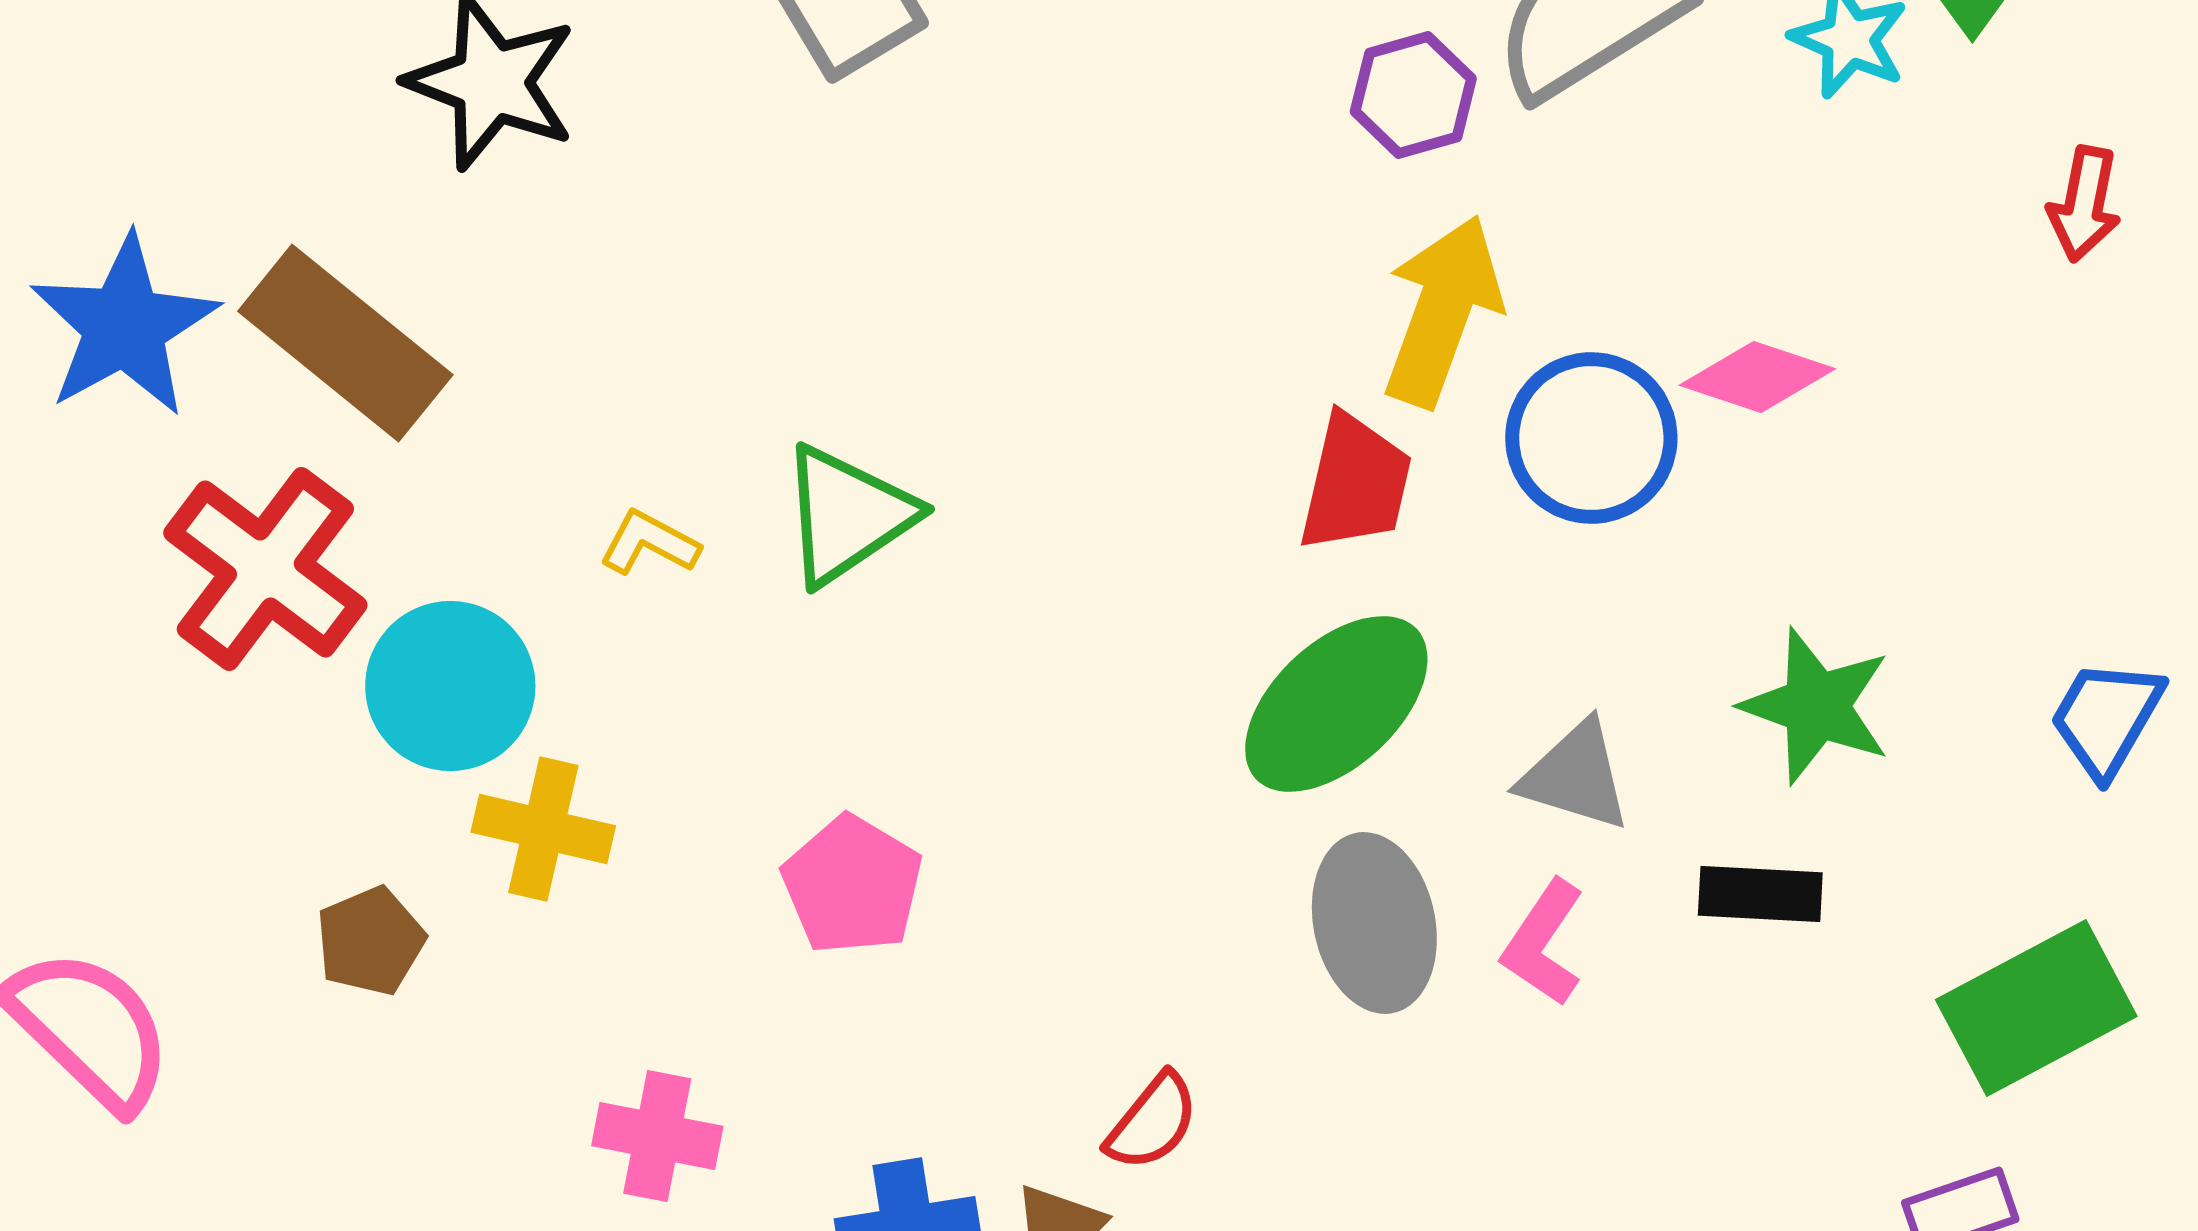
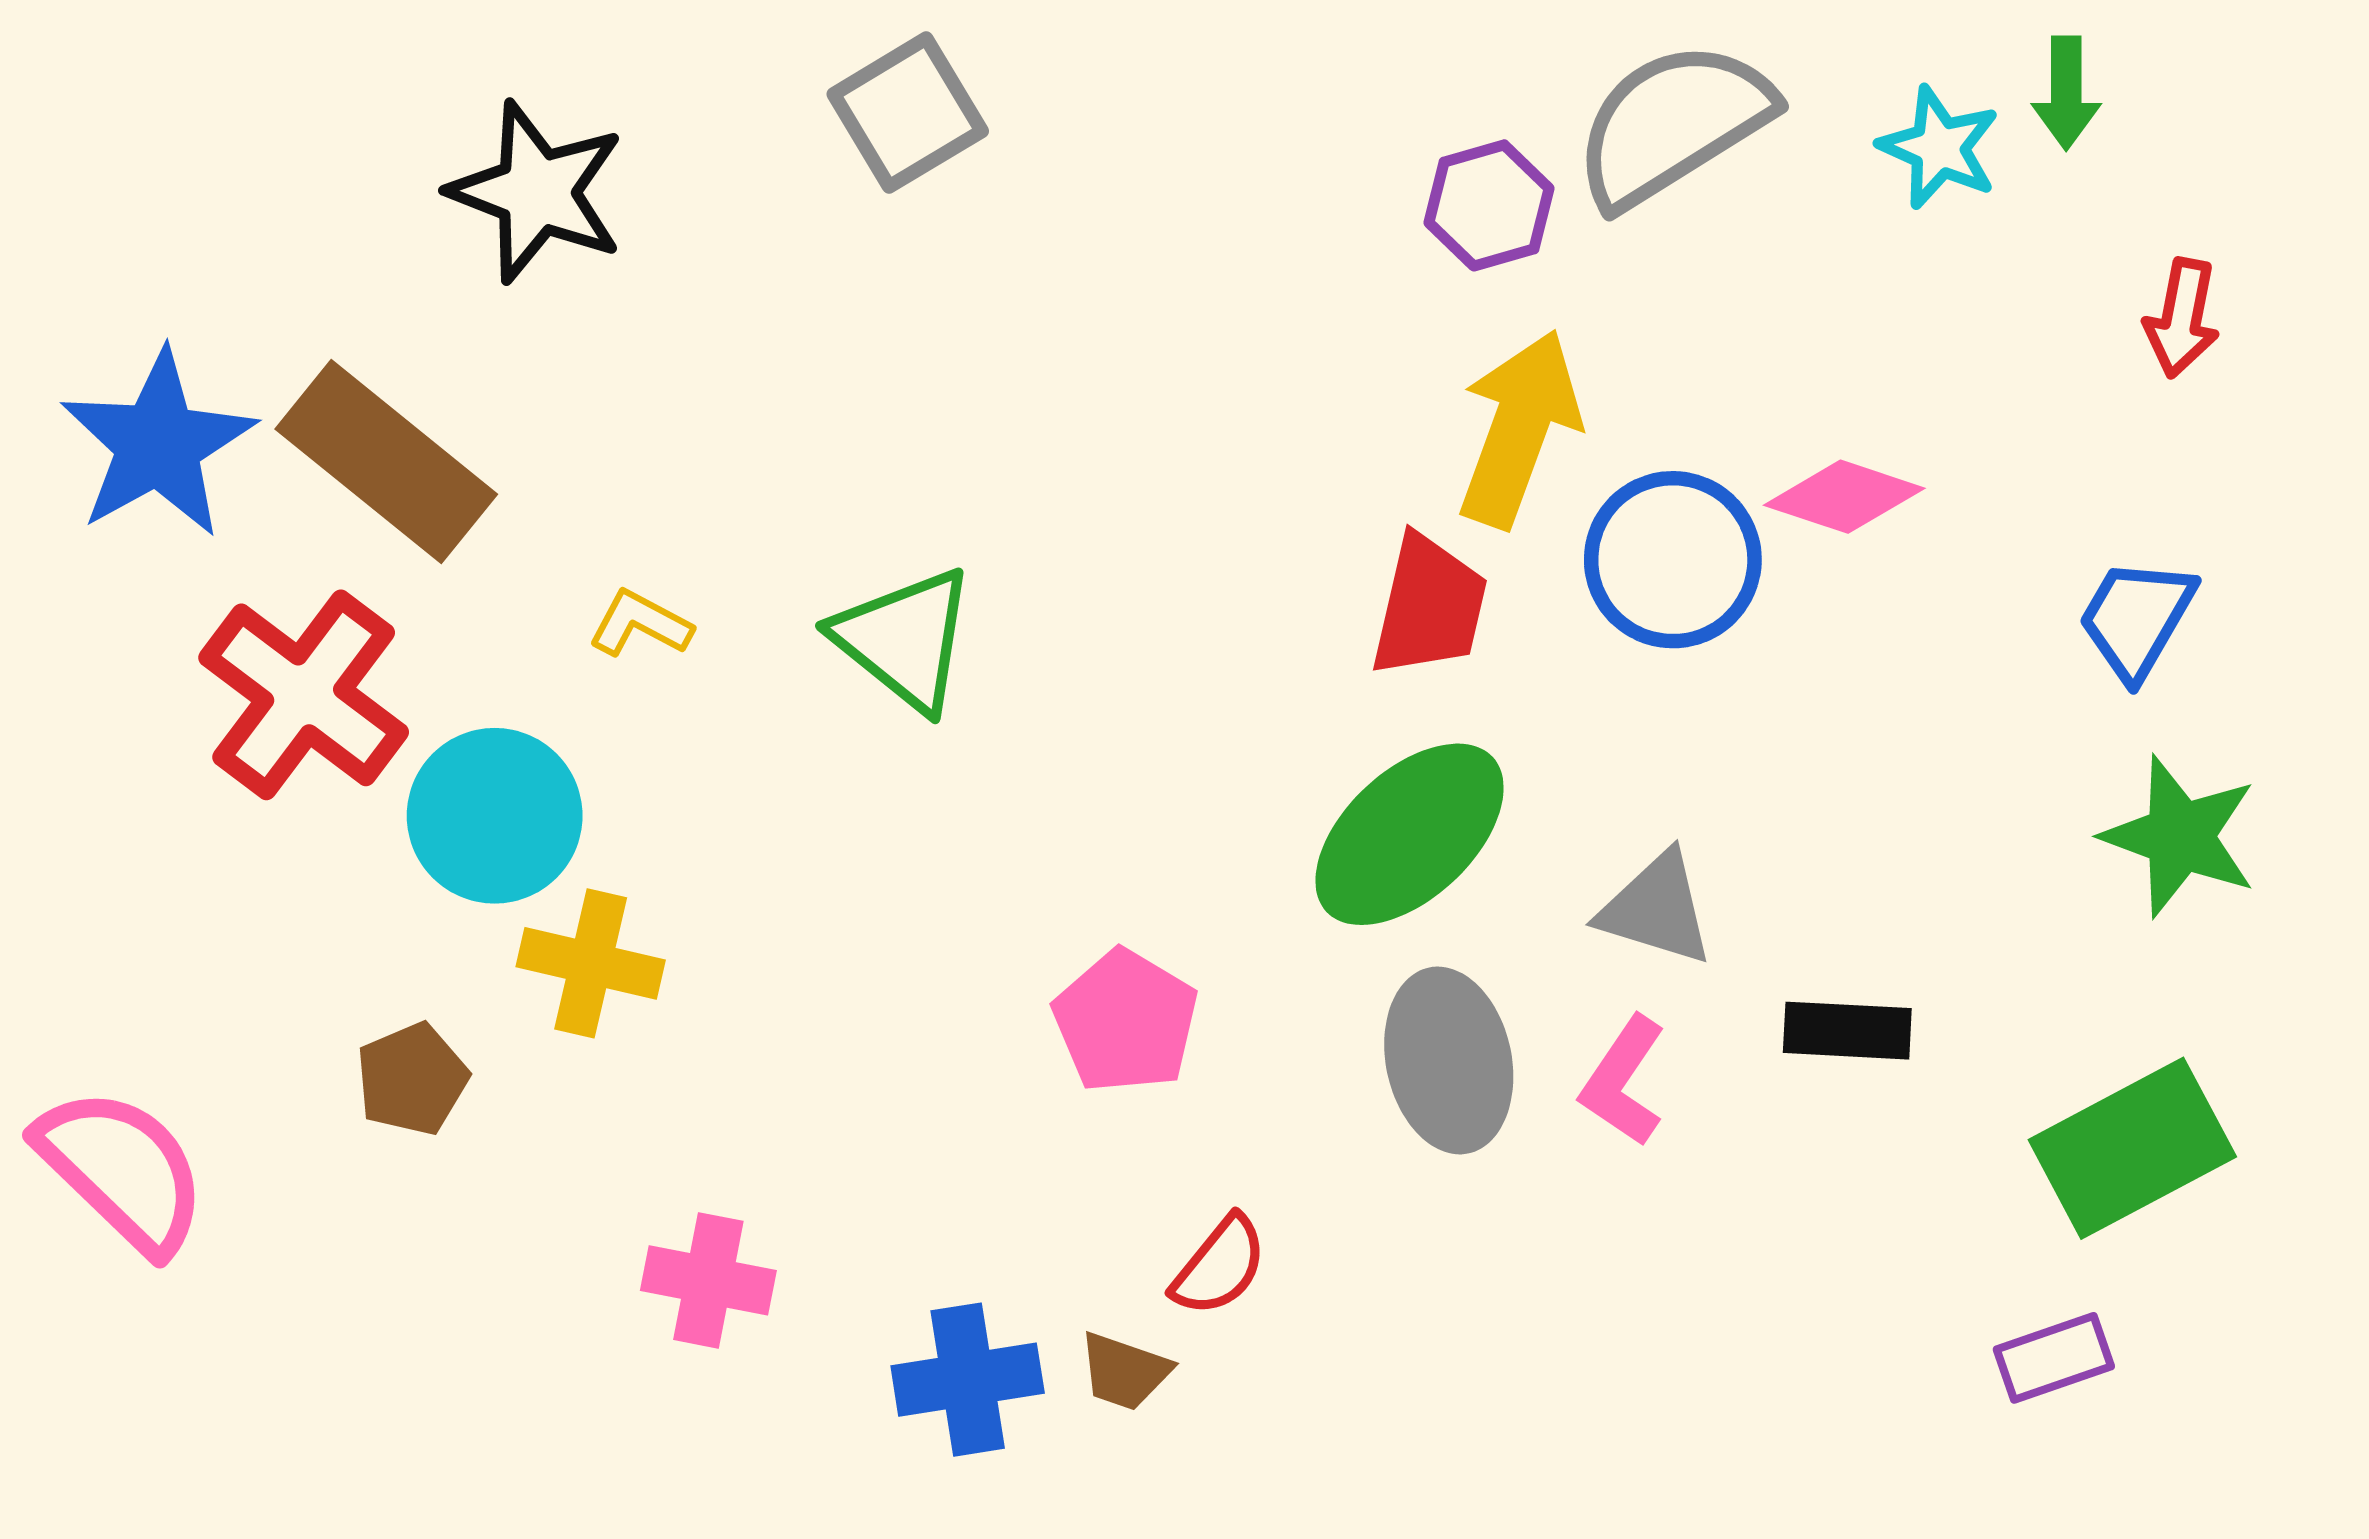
green triangle: (847, 515) -> (905, 639), turned -47
yellow L-shape: (649, 543) -> (640, 624), moved
green star: (1816, 706) -> (2180, 836), moved
blue trapezoid: (2106, 718) -> (2136, 619), moved
pink pentagon: (852, 885) -> (1126, 1021), moved

